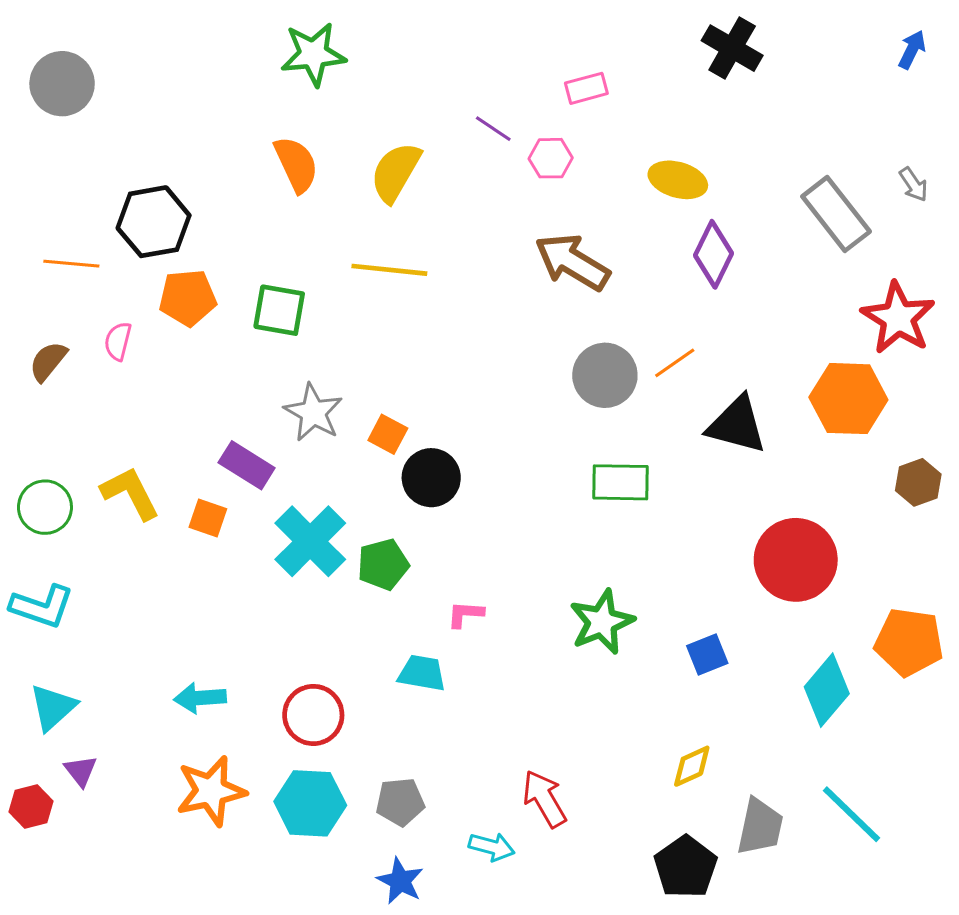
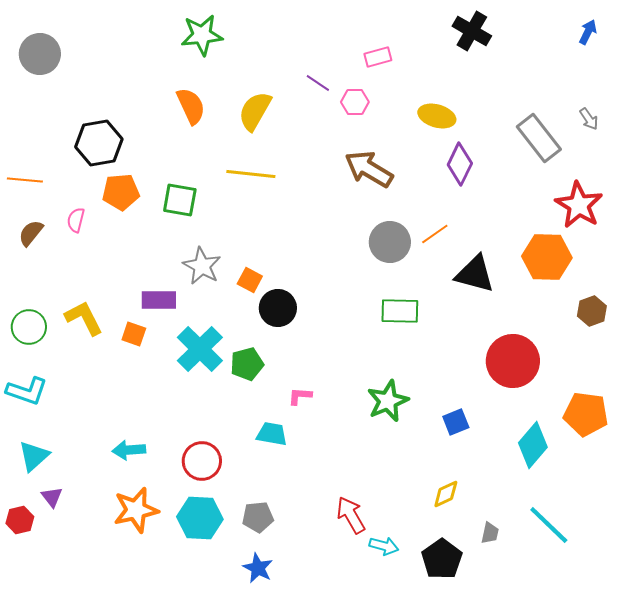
orange line: (71, 264) -> (25, 180), moved
purple rectangle: (247, 465) -> (159, 300), turned -32
gray trapezoid: (760, 827) -> (490, 533), size x0.6
cyan arrow: (492, 847) -> (384, 546), moved

